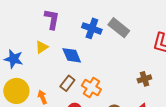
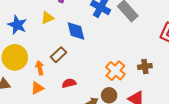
brown rectangle: (67, 83) -> (58, 55), moved
orange cross: (91, 87) -> (115, 71), moved

